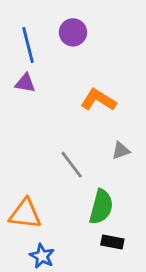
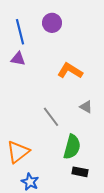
gray triangle: (121, 151) -> (86, 107), turned 48
orange triangle: (25, 214) -> (18, 152), turned -45

